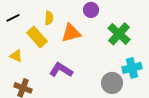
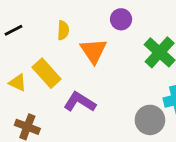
orange triangle: (71, 33) -> (93, 51), turned -50
yellow rectangle: (37, 37) -> (47, 73), moved

